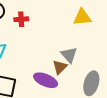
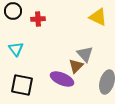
yellow triangle: (82, 17) -> (98, 17), turned 30

